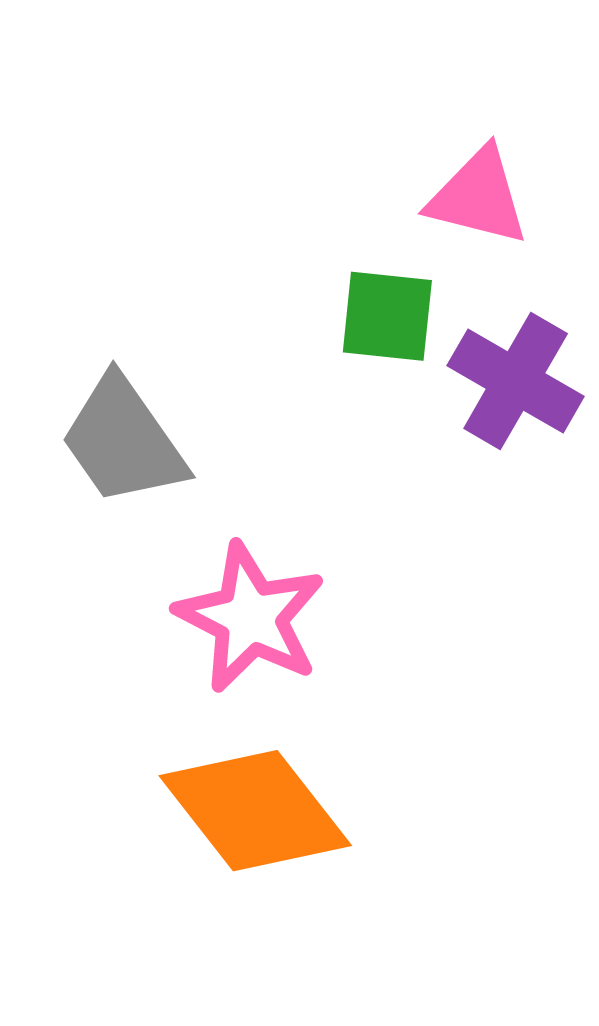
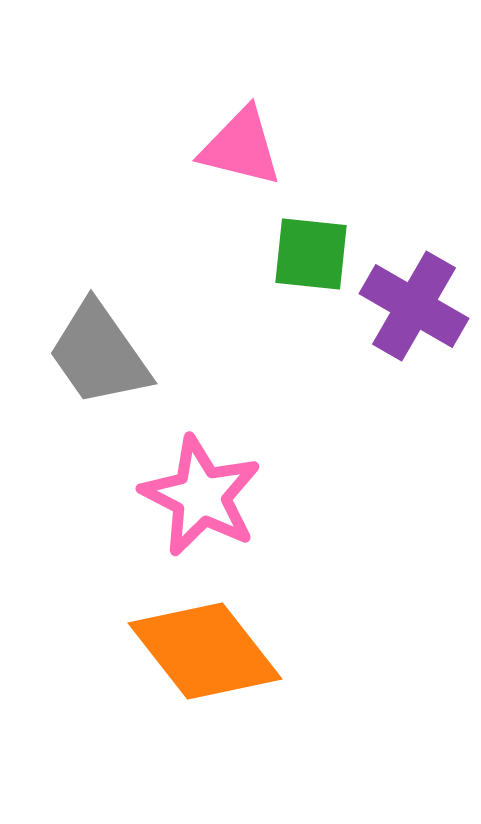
pink triangle: (478, 197) -> (241, 147), moved

